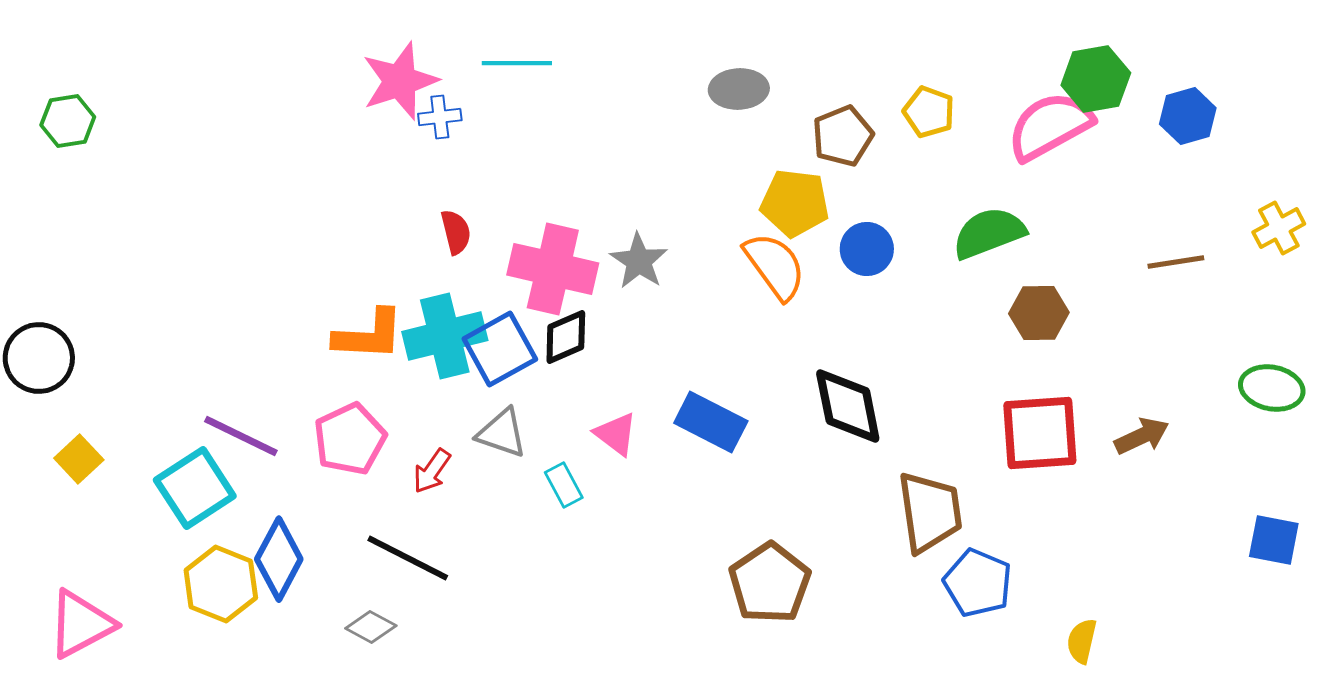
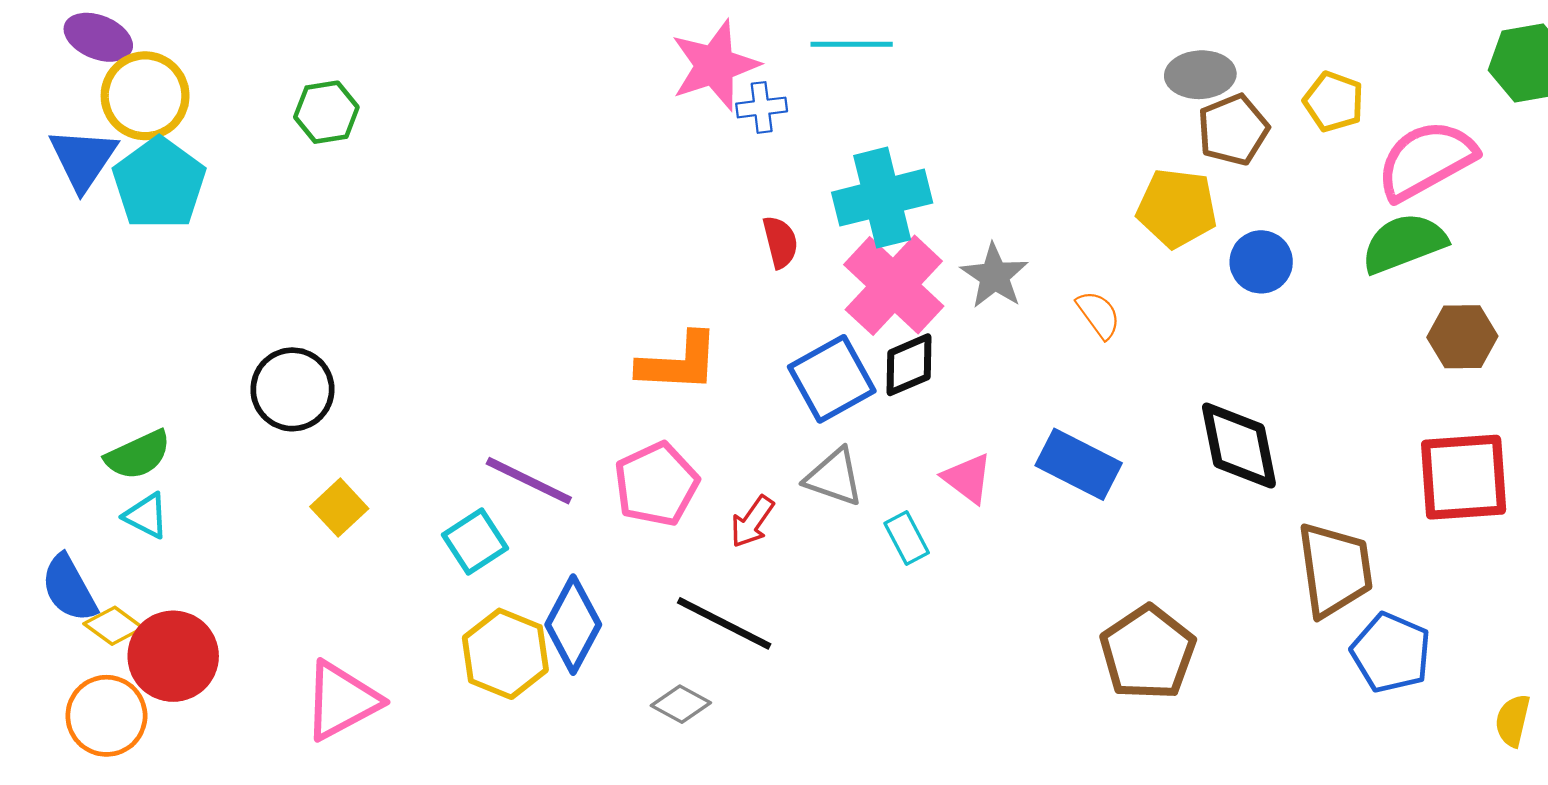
gray ellipse: (739, 89) -> (1200, 75), moved
pink semicircle: (1050, 126) -> (1426, 160), moved
orange semicircle: (775, 266) -> (1099, 315), moved, size x0.6
pink cross: (553, 269) -> (894, 285), turned 30
cyan cross: (445, 336) -> (882, 198), moved
cyan square: (195, 488) -> (475, 541), size x0.7

